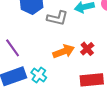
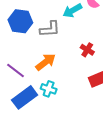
orange arrow: (64, 51) -> (46, 62), moved

